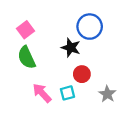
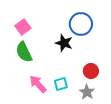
red circle: (82, 74) -> (91, 71), moved
gray star: (107, 94) -> (87, 92), moved

